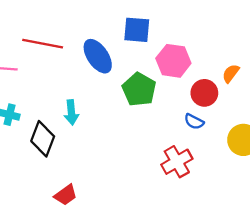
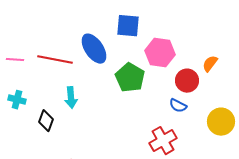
red line: (43, 44) -> (55, 60), moved
black diamond: (43, 139) -> (46, 121), size x0.7

